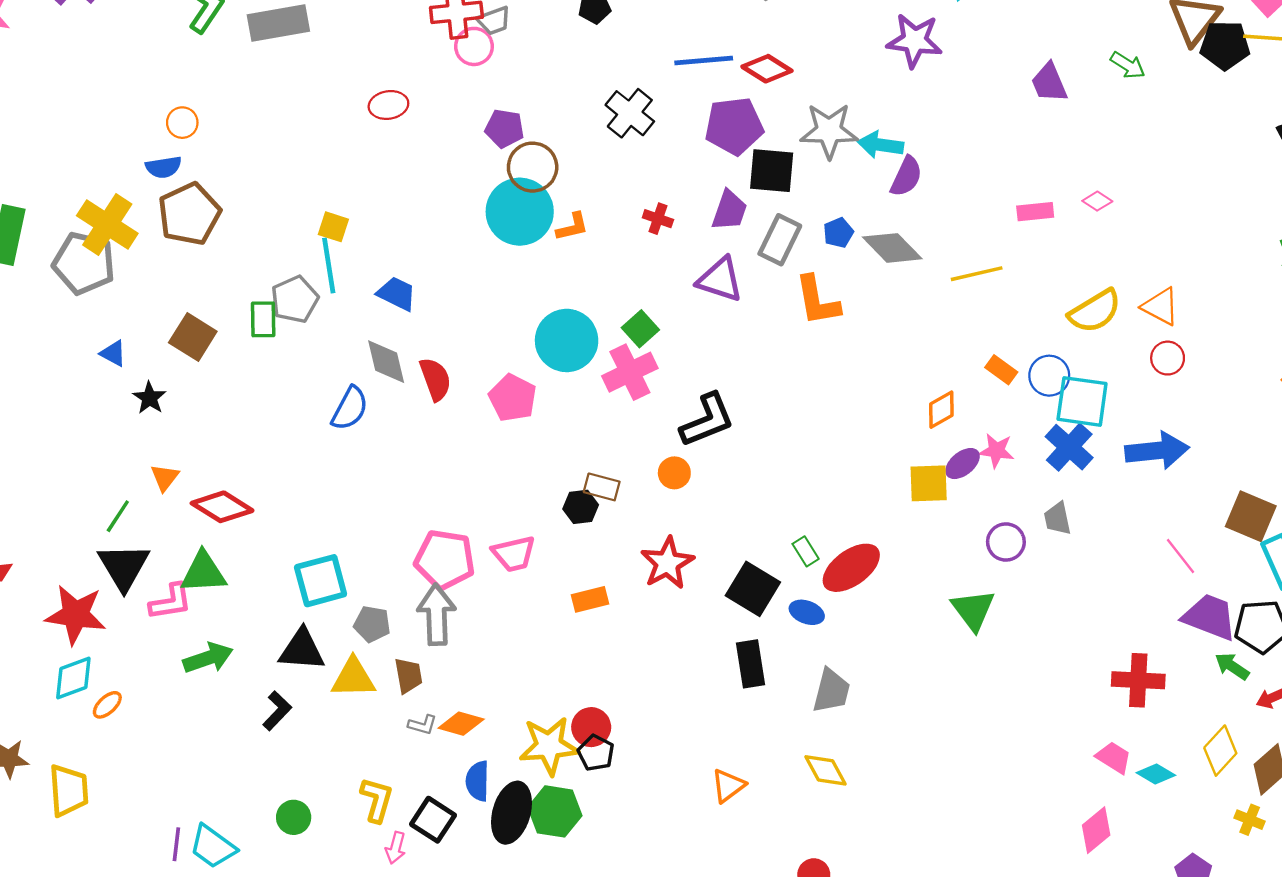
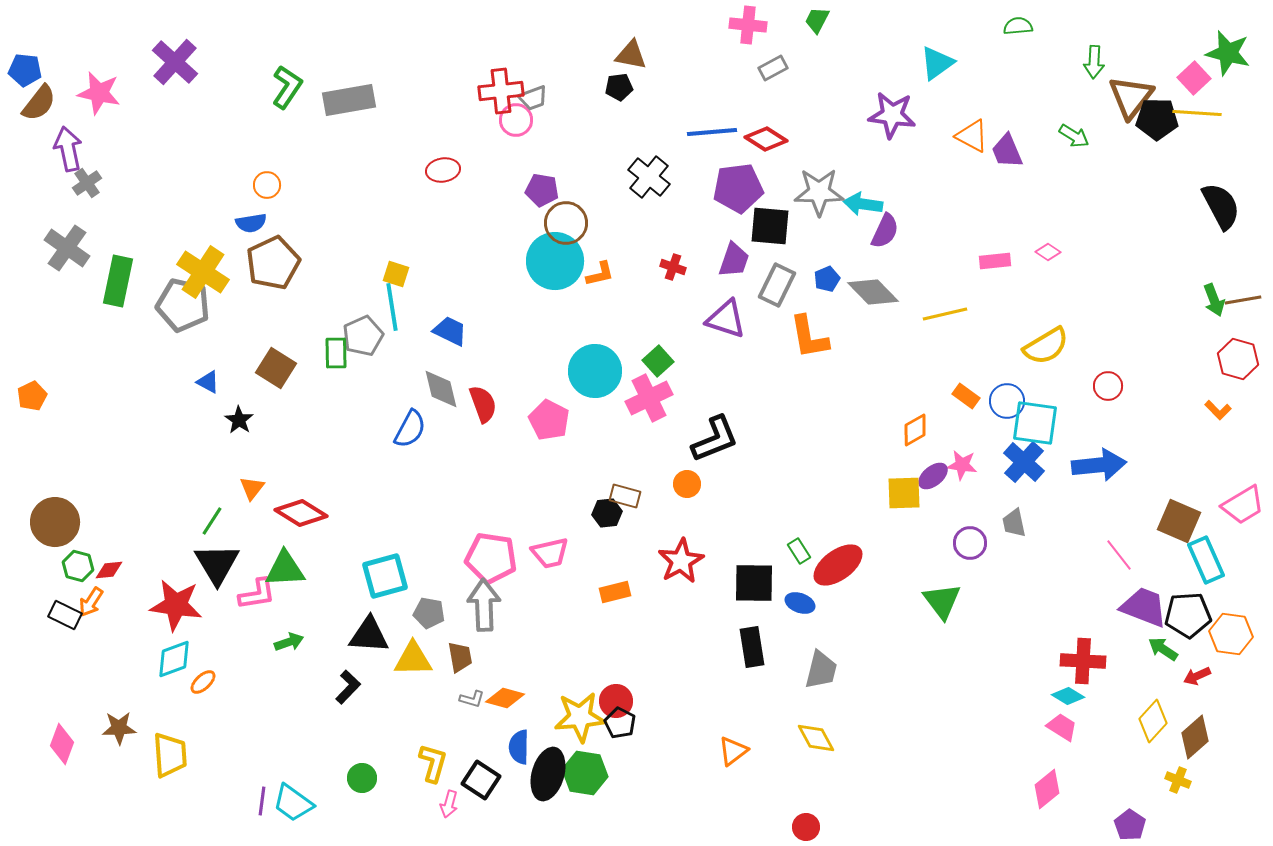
orange triangle: (1161, 307) -> (972, 136), moved
black square: (753, 589) -> (754, 583), turned -30
green arrow: (208, 658) -> (289, 642), size x0.7
cyan diamond: (1156, 774) -> (1068, 696), moved

